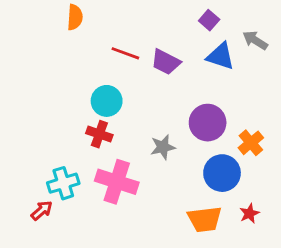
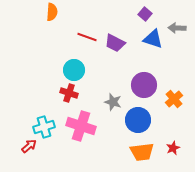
gray arrow: (255, 40) -> (177, 28), turned -30
gray star: (163, 147) -> (113, 102), turned 30
blue circle: (222, 173) -> (138, 120), moved

